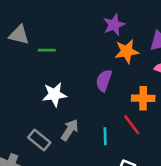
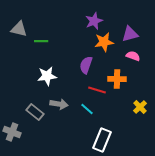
red line: (132, 125) -> (97, 90), moved, turned -36
gray arrow: (70, 130) -> (59, 104), turned 66
cyan line: (105, 136) -> (87, 109), turned -48

